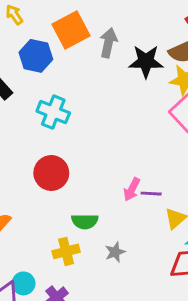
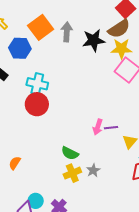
red circle: (51, 173) -> (37, 104), moved
green semicircle: (85, 221) -> (70, 153), turned 36
yellow cross: (66, 251) -> (72, 173), moved

